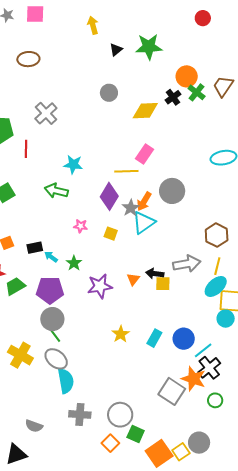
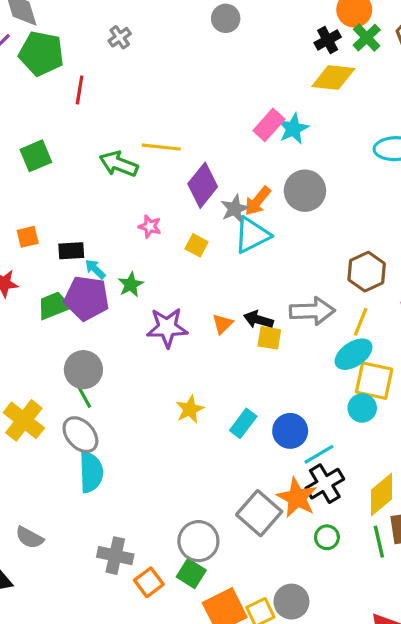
yellow diamond: (145, 111) -> (333, 77), moved
gray cross: (46, 113) -> (120, 37), size x0.6
cyan star: (73, 164) -> (293, 129), moved, turned 30
yellow line: (126, 171) -> (161, 147), moved
green trapezoid: (15, 286) -> (54, 306), moved
purple pentagon: (50, 290) -> (87, 298), moved
gray cross: (80, 414) -> (115, 556), moved
gray circle: (120, 415) -> (198, 541), moved

